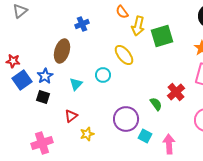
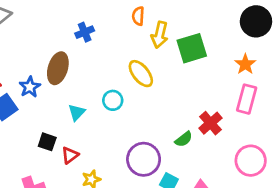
orange semicircle: (122, 12) -> (138, 16), turned 40
blue star: (45, 76) -> (30, 87), moved
black square: (43, 97) -> (47, 142), moved
green semicircle: (156, 104) -> (184, 139), turned 88

